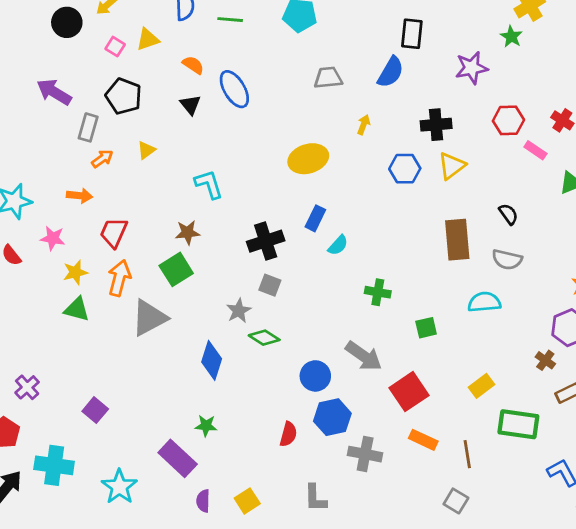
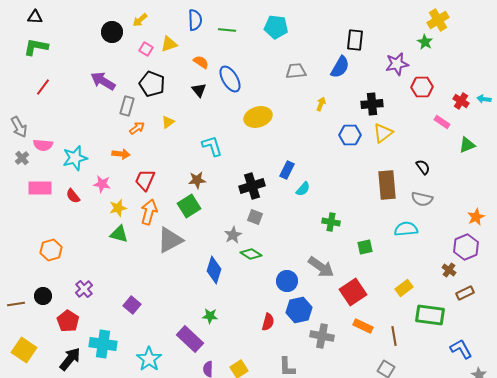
red hexagon: (508, 120) -> (422, 87), moved
yellow ellipse: (308, 159) -> (258, 117), moved

